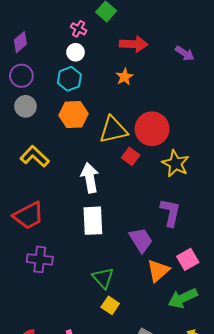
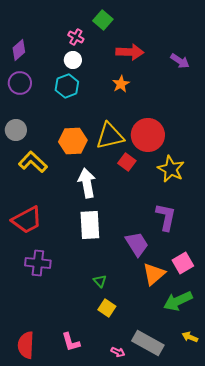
gray circle: (26, 106) -> (16, 130), moved
orange hexagon: (73, 115) -> (73, 141), moved
green triangle: (103, 278) -> (100, 281), size x0.6

